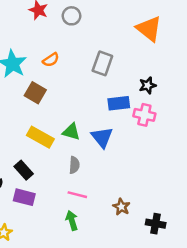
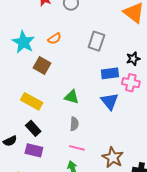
yellow rectangle: (40, 137) -> (32, 101), moved
blue triangle: (102, 137) -> (110, 101), moved
brown star: (121, 207) -> (113, 157), size x1.5

